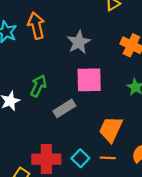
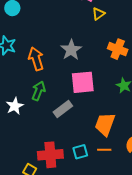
orange arrow: (36, 26) -> (36, 59), moved
cyan square: (80, 158) -> (80, 152), turned 35

